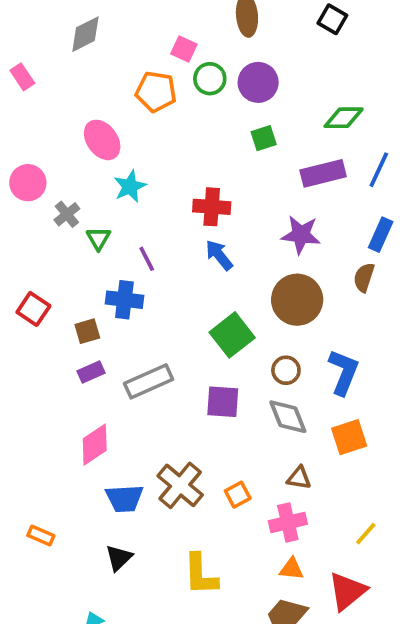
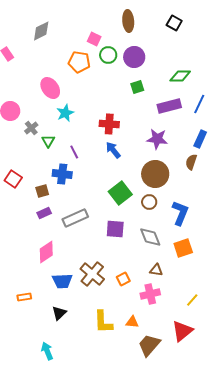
brown circle: (286, 370) -> (149, 202), moved
orange rectangle: (41, 536) -> (24, 297), moved, turned -32
orange triangle: (292, 569) -> (132, 322), moved

